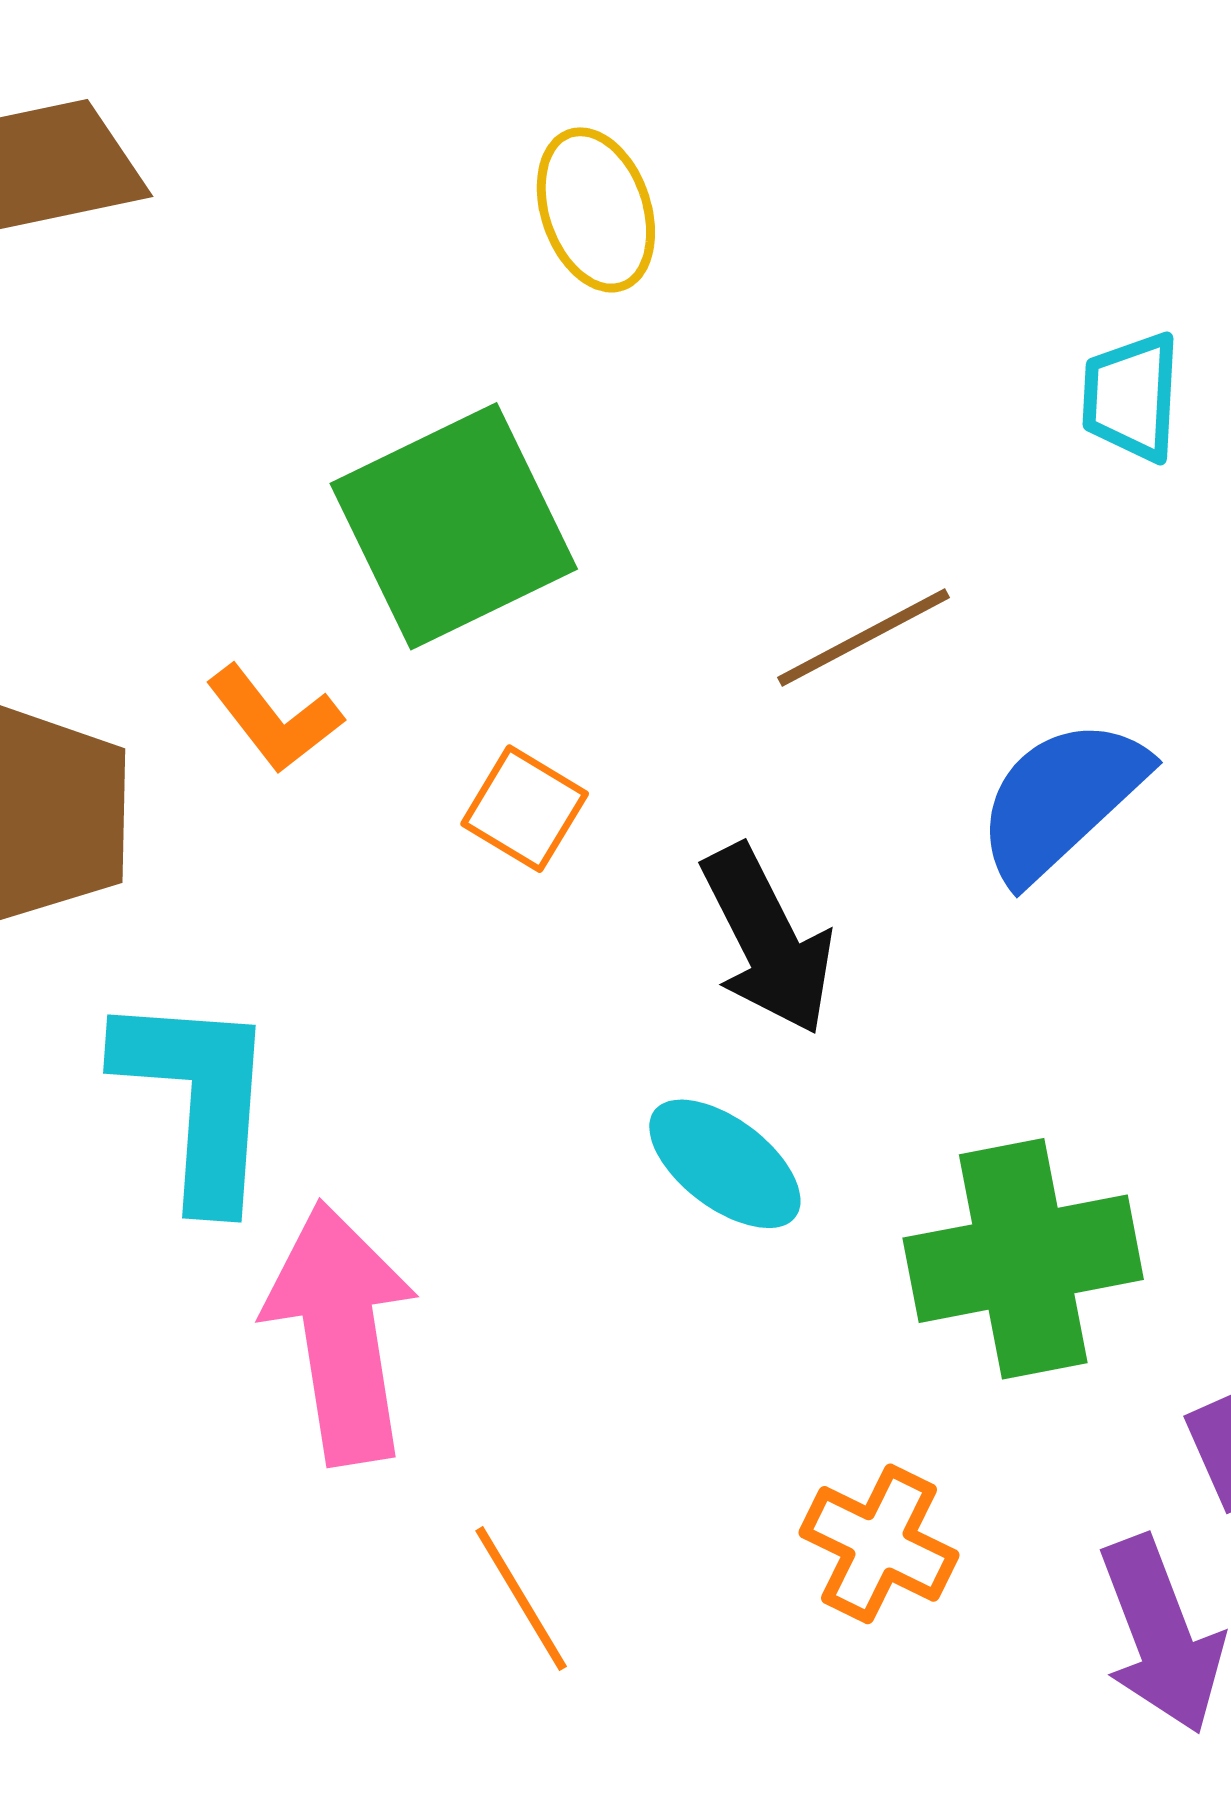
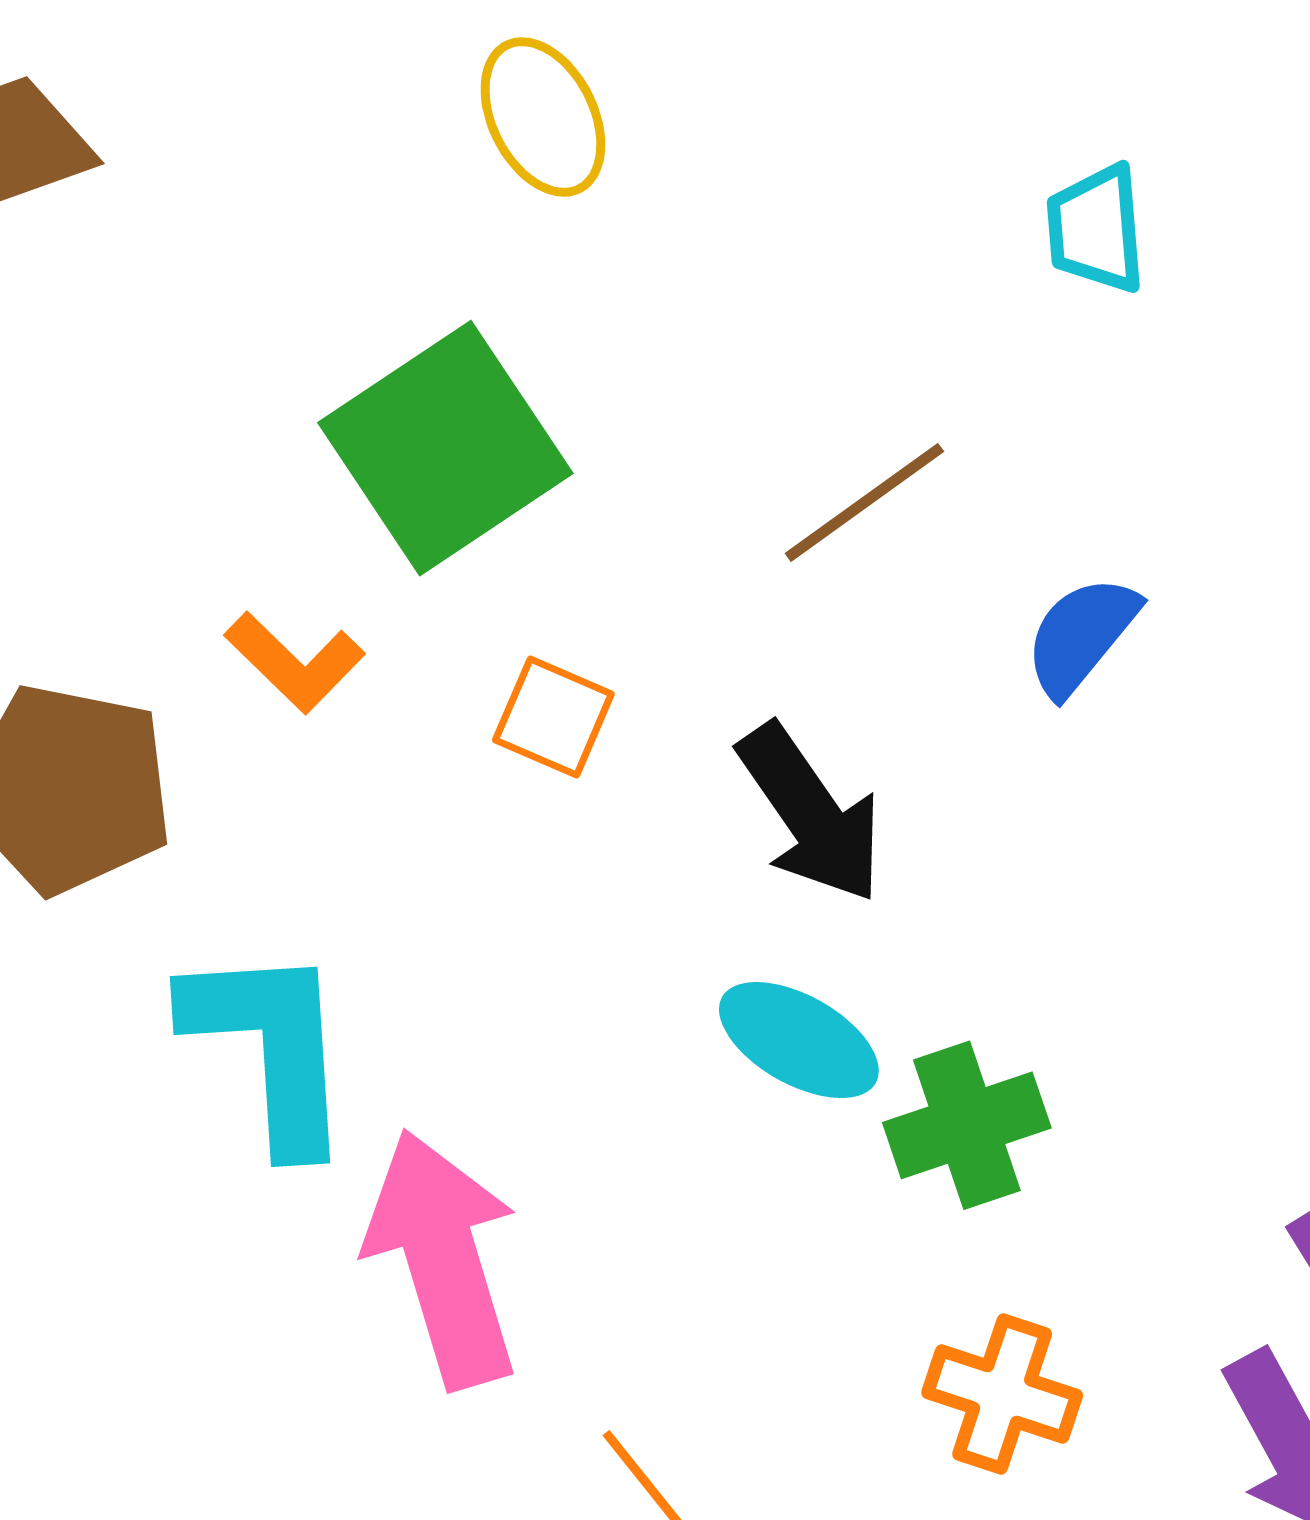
blue semicircle: (1061, 800) -> (1081, 636), size x0.7
green cross: (1023, 1259) -> (967, 1125), moved, size x0.7

